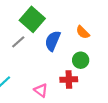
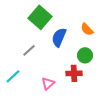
gray line: (18, 42) -> (29, 50), moved
pink triangle: (41, 90) -> (48, 83), turned 40

